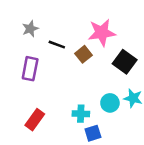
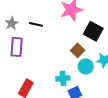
gray star: (30, 29) -> (12, 23), moved
brown square: (83, 54) -> (78, 50), moved

